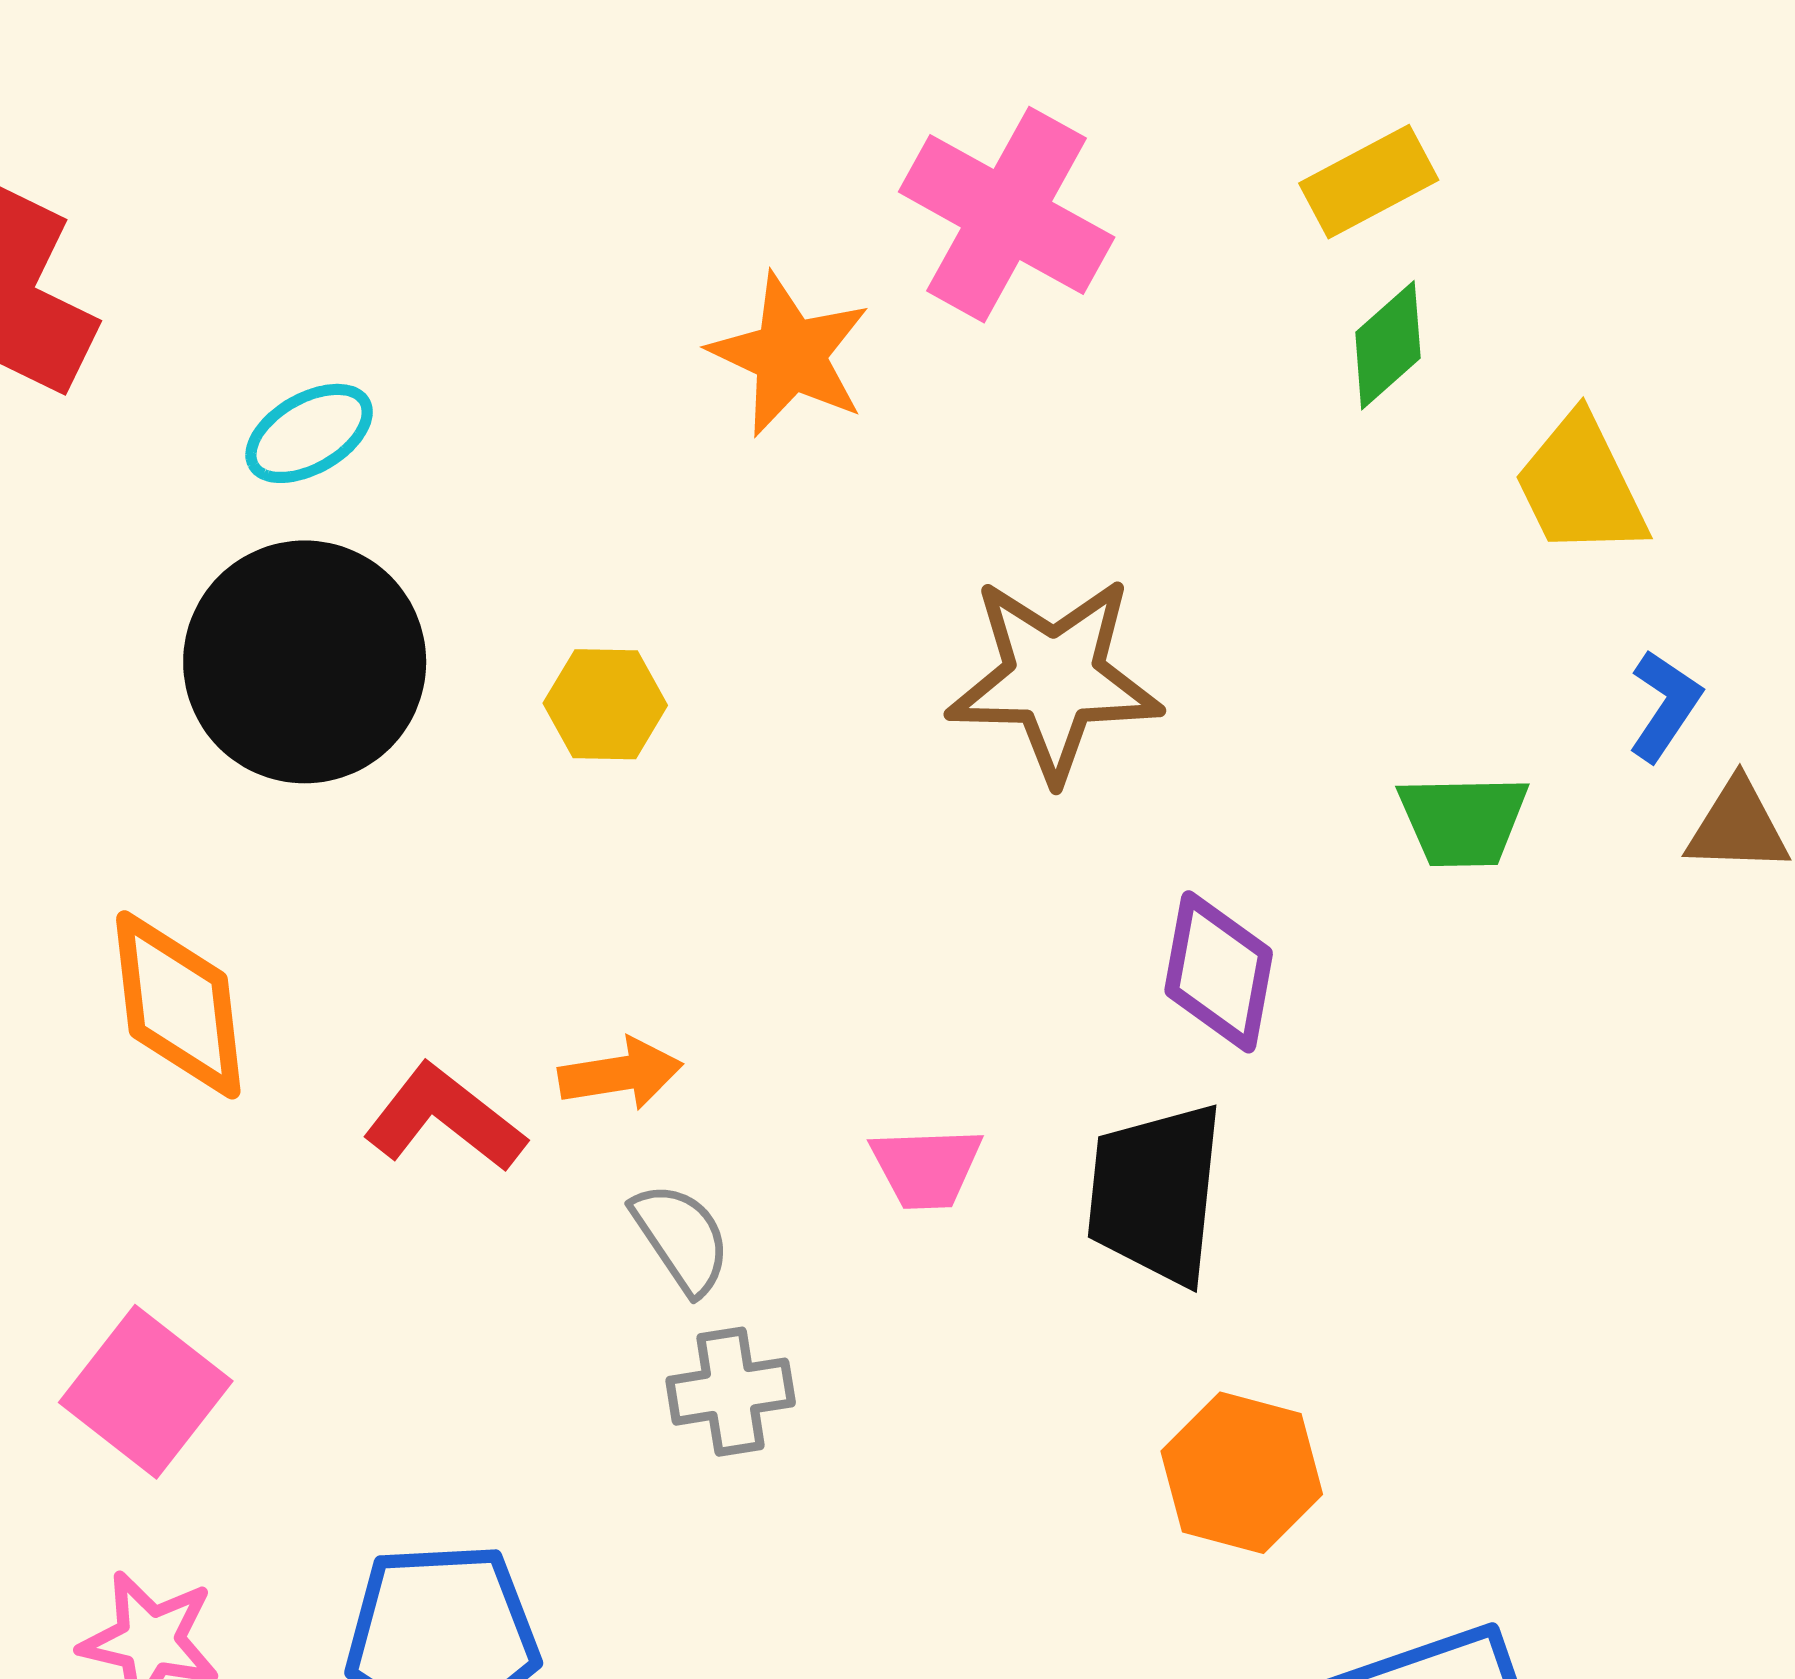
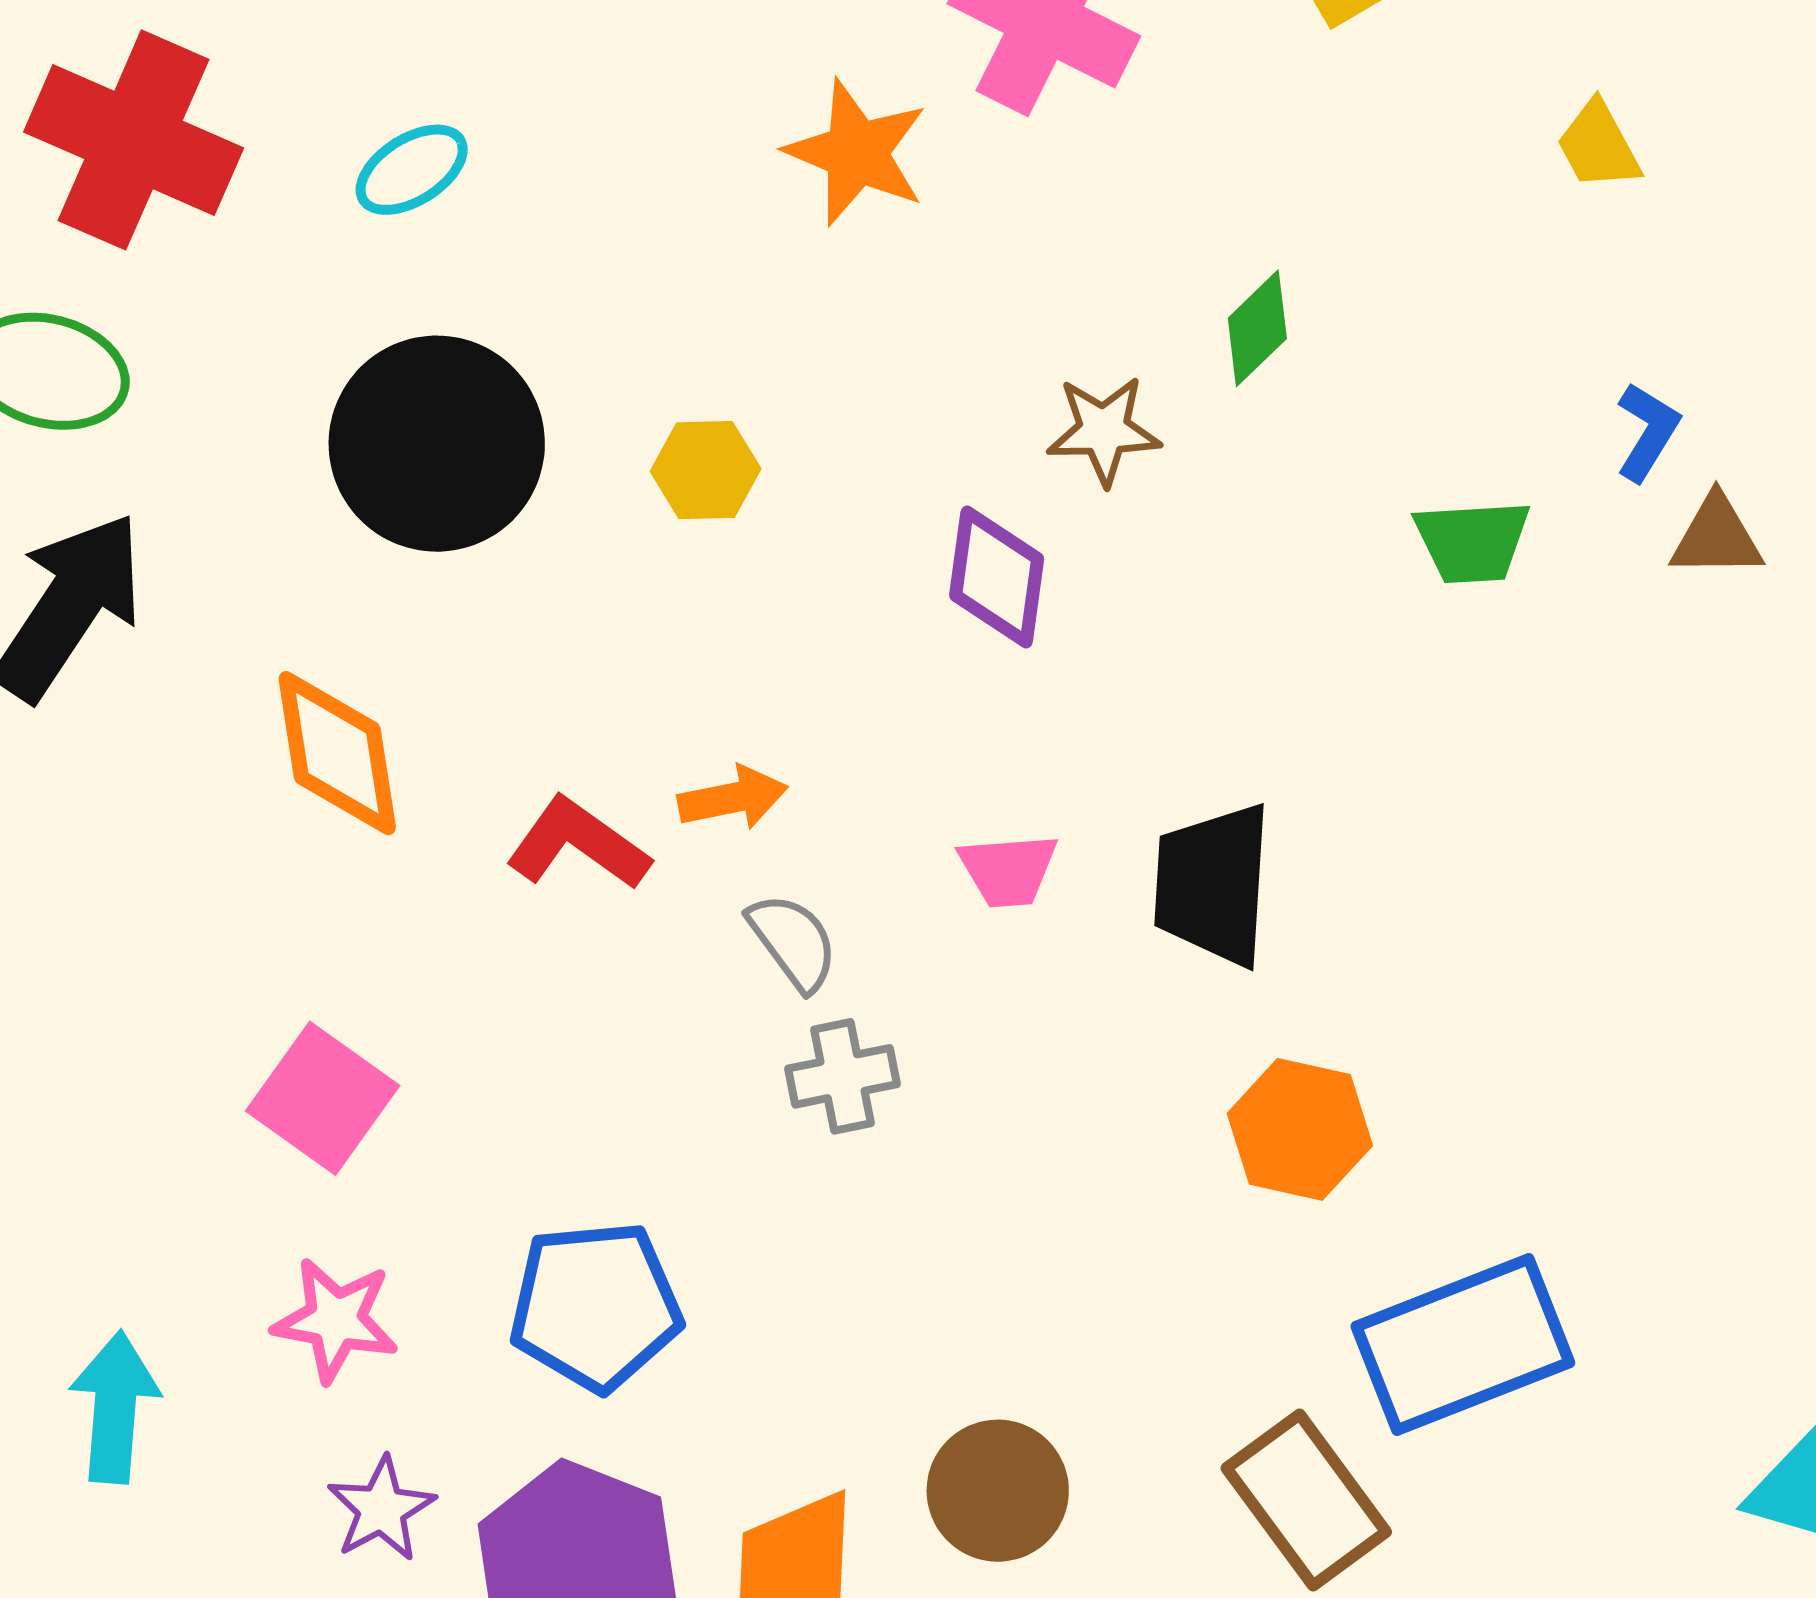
green diamond: (1388, 345) -> (1257, 328), moved
cyan ellipse: (309, 433) -> (412, 170), moved
yellow trapezoid: (1581, 486) -> (1598, 146), moved, size x0.7
brown star: (1054, 678) -> (1104, 430), size x0.6
purple diamond: (1219, 972) -> (997, 577), moved

